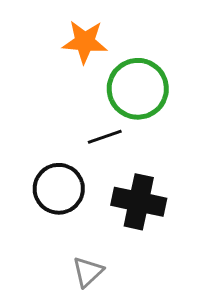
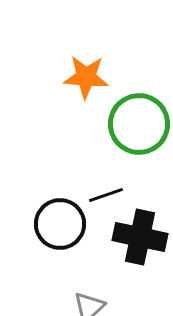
black line: (105, 137) -> (106, 195), moved

